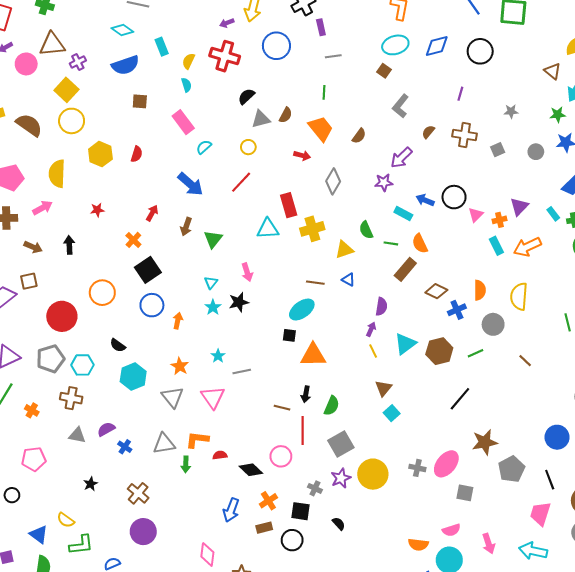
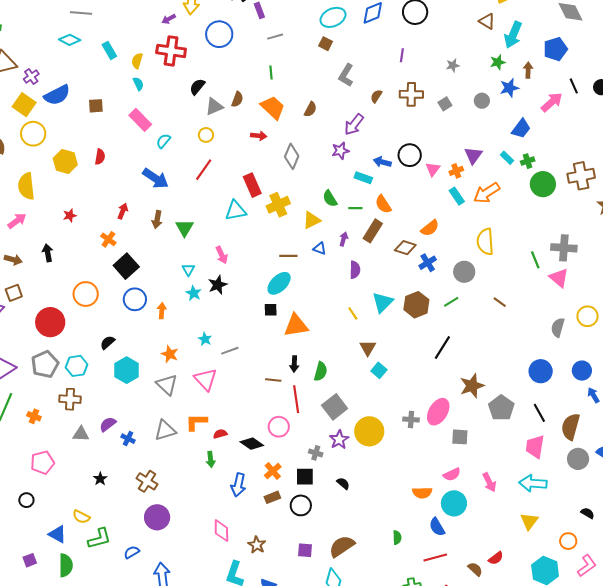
blue semicircle: (125, 65) -> (57, 95), moved
orange semicircle: (480, 290) -> (430, 228), moved, turned 60
purple arrow: (371, 329) -> (344, 239), moved
black semicircle: (118, 345) -> (108, 342), turned 112
green arrow: (186, 464) -> (211, 459), moved

